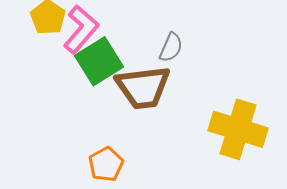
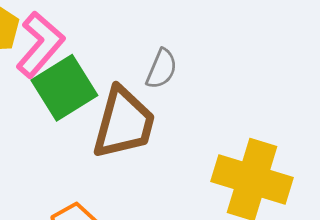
brown trapezoid: (143, 87) -> (124, 123), turned -68

